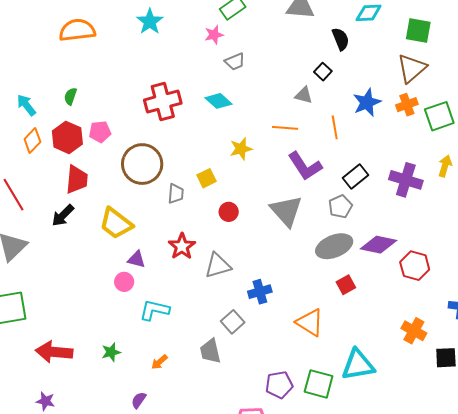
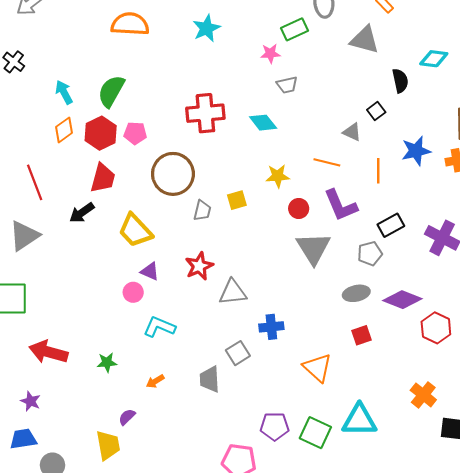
green semicircle: (70, 96) -> (111, 91), size x1.8
red circle: (229, 212) -> (299, 208), moved
gray ellipse: (334, 246) -> (356, 293), size x0.7

